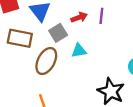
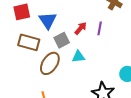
red arrow: (79, 17) -> (81, 28), turned -32

